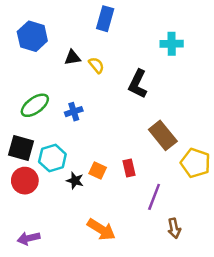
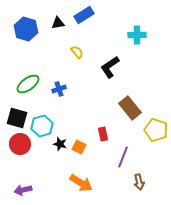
blue rectangle: (105, 19) -> (84, 15), turned 42
black triangle: (72, 58) -> (58, 23), moved
black L-shape: (138, 84) -> (110, 67), turned 30
orange square: (98, 171) -> (79, 147), moved

